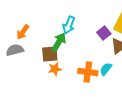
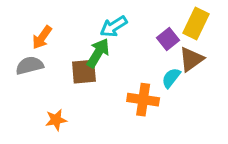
cyan arrow: (69, 25) -> (114, 27), turned 36
orange star: (55, 69) -> (56, 120), moved
cyan semicircle: (106, 69) -> (171, 78), moved

